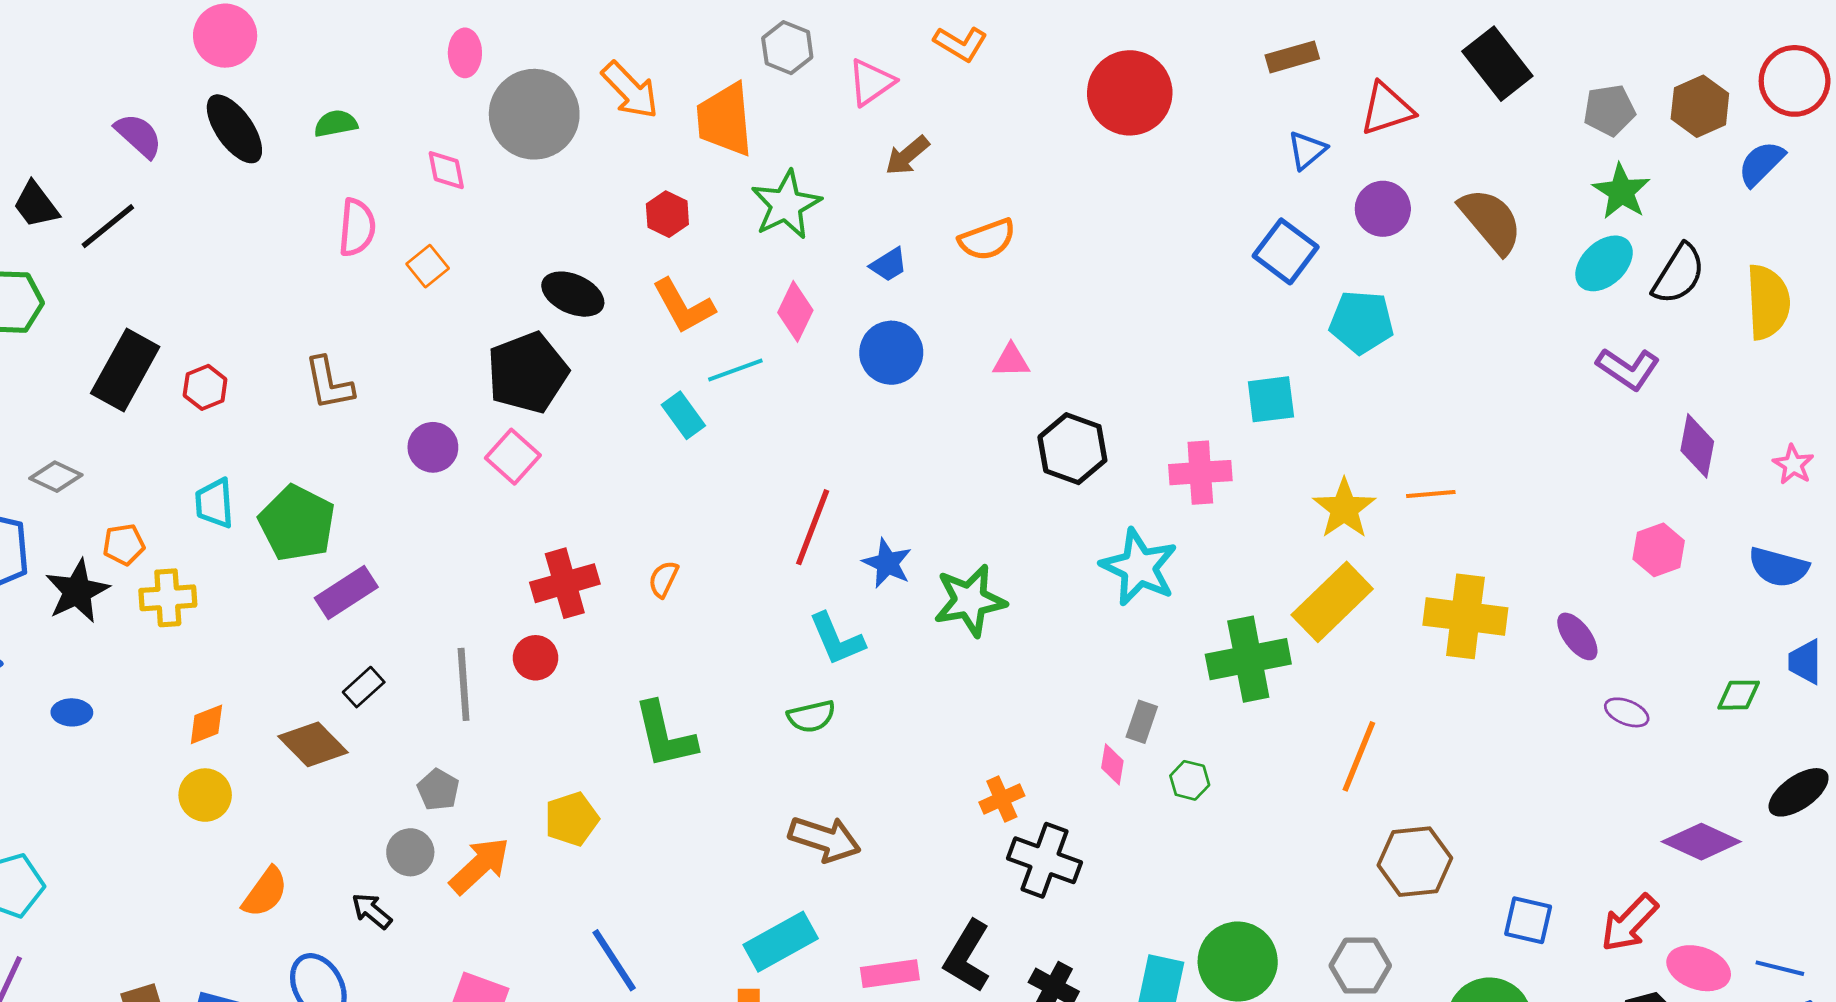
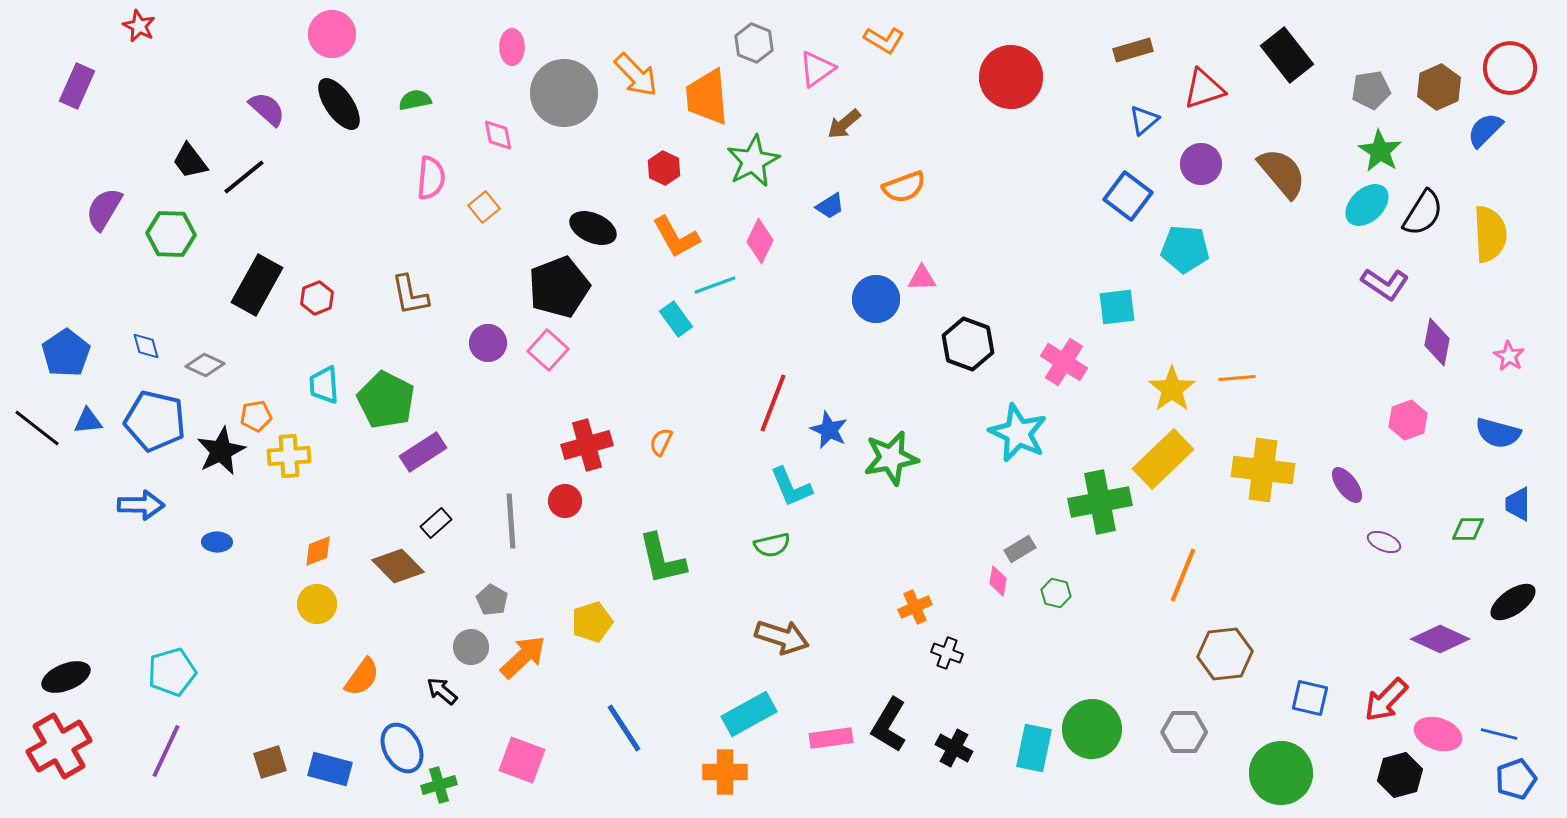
blue circle: (891, 353) -> (876, 299), moved
pink cross: (1200, 473) -> (1064, 362), turned 36
gray rectangle: (1142, 722) -> (1020, 549), turned 40
black cross: (1044, 860) -> (947, 653), size x0.6

